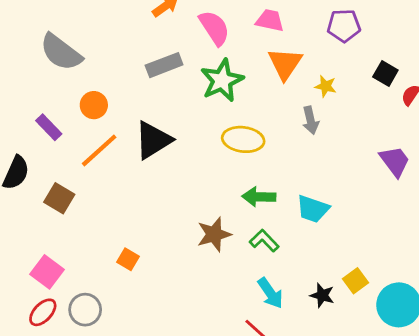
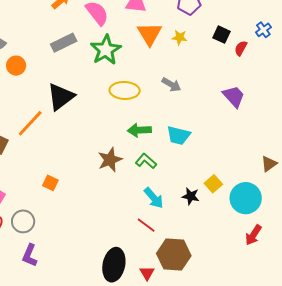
yellow star: (326, 86) -> (180, 37), moved
orange circle: (94, 105) -> (16, 66), moved
gray arrow: (311, 120) -> (171, 85), moved, turned -42
orange line: (99, 150) -> (30, 123), moved

